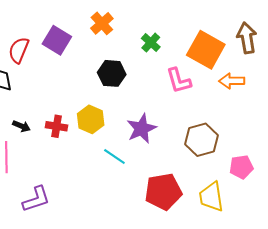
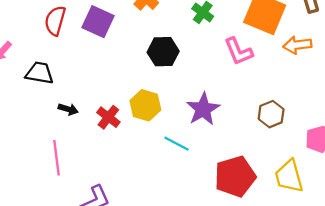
red semicircle: (19, 50) -> (55, 21), moved
black arrow: (22, 126) -> (68, 109), moved
red cross: (57, 126) -> (108, 117), turned 35
brown hexagon: (201, 140) -> (271, 114), size x0.7

